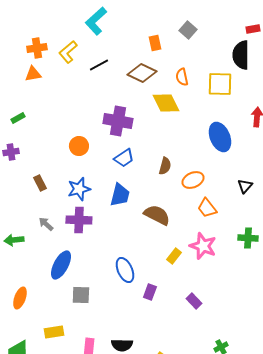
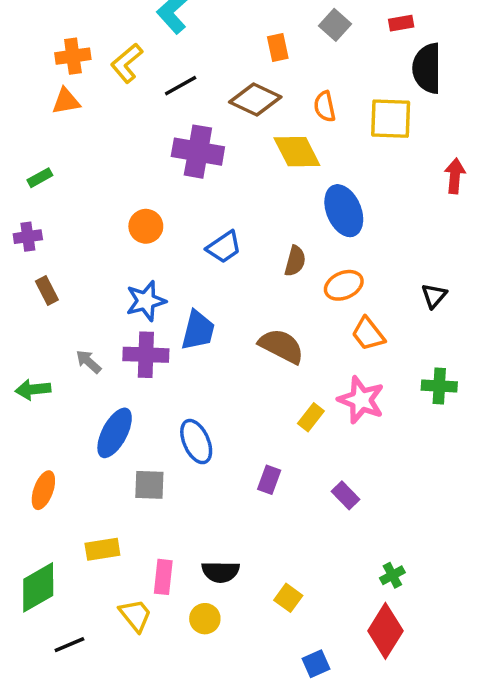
red rectangle: (253, 29) -> (401, 23), moved
purple cross: (118, 121) -> (198, 152), moved
blue ellipse: (220, 137) -> (344, 211), moved
brown rectangle: (40, 183) -> (47, 291), moved
blue trapezoid: (120, 195) -> (198, 330), moved
blue ellipse: (125, 270) -> (196, 442), moved

